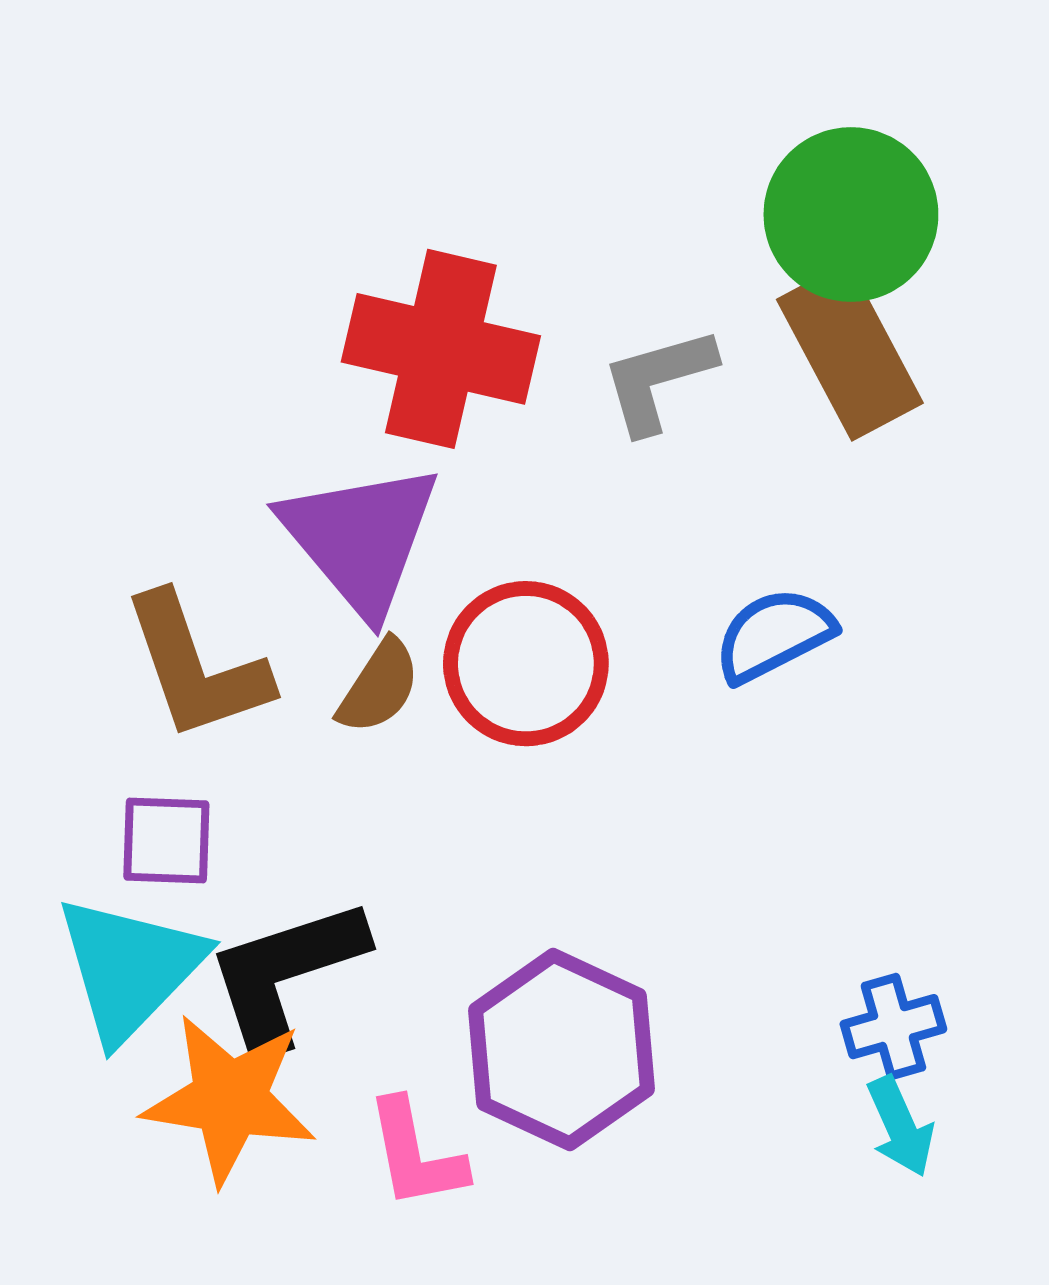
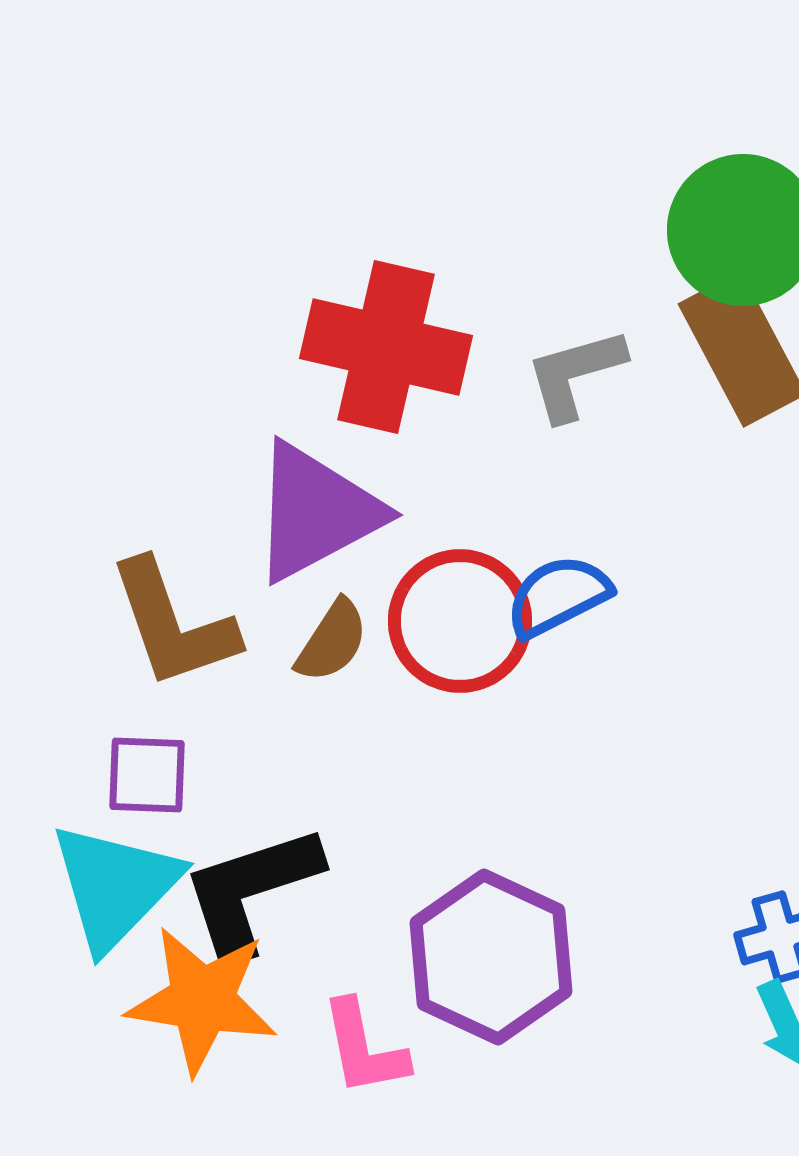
purple triangle: (360, 538) -> (316, 512), turned 42
blue semicircle: (774, 635) -> (558, 596), moved

